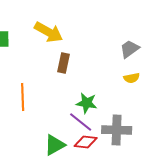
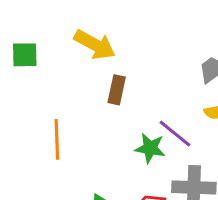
purple line: (81, 122) -> (175, 134), moved

